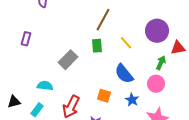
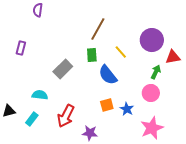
blue semicircle: (124, 74) -> (108, 75), moved
orange square: (104, 96) -> (107, 105), moved, turned -32

